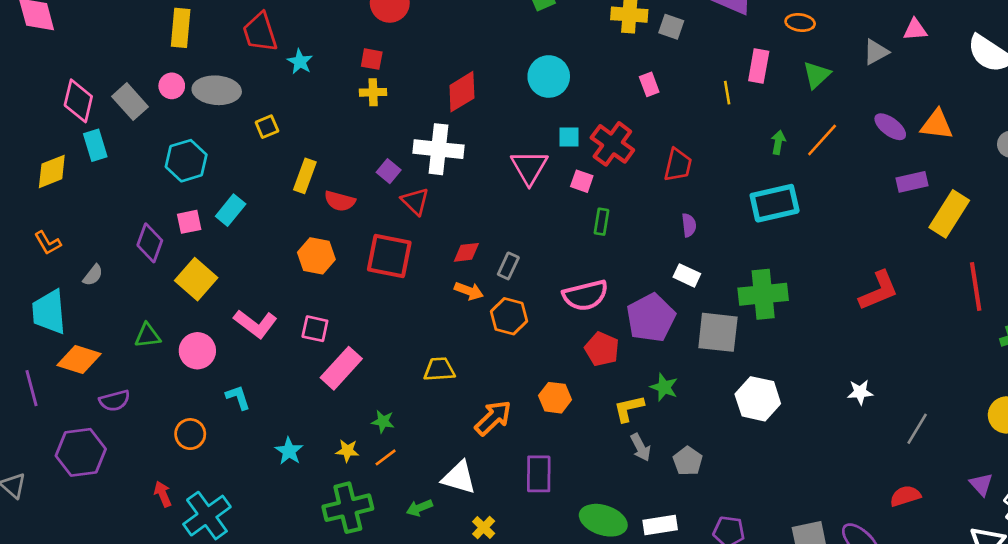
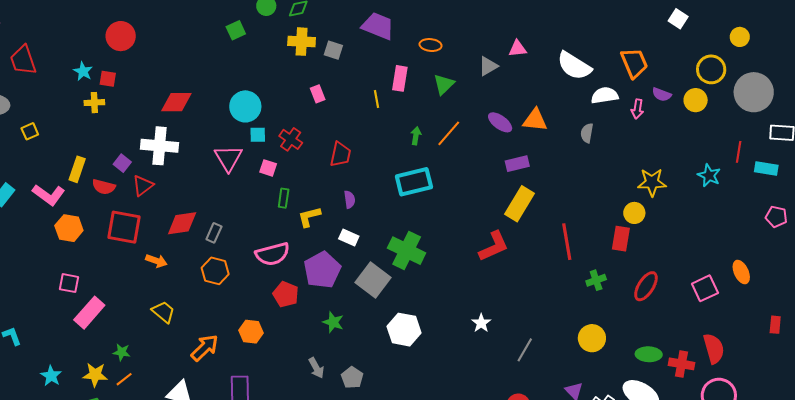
cyan star: (300, 62) -> (83, 71), moved
cyan circle: (549, 76) -> (245, 106), moved
yellow cross: (373, 92) -> (94, 103), moved
red diamond: (462, 92) -> (176, 102), turned 32
red cross: (612, 144) -> (291, 139), size x0.7
yellow rectangle: (305, 176) -> (77, 169), moved
red semicircle: (340, 201) -> (104, 187), moved
red triangle: (415, 201) -> (143, 186), turned 40
yellow rectangle: (949, 214) -> (520, 204), moved
red diamond: (466, 252) -> (182, 223), size x1.5
orange arrow: (469, 291) -> (156, 261), moved
green cross: (763, 294) -> (407, 251), turned 33
pink L-shape: (255, 324) -> (49, 195), moved
gray square: (718, 332) -> (373, 280), turned 32
yellow trapezoid: (439, 369) -> (163, 312), turned 45
white star: (860, 392) -> (481, 323), turned -30
yellow L-shape: (629, 408) -> (309, 217), moved
yellow star: (347, 451) -> (95, 375), size x1.4

